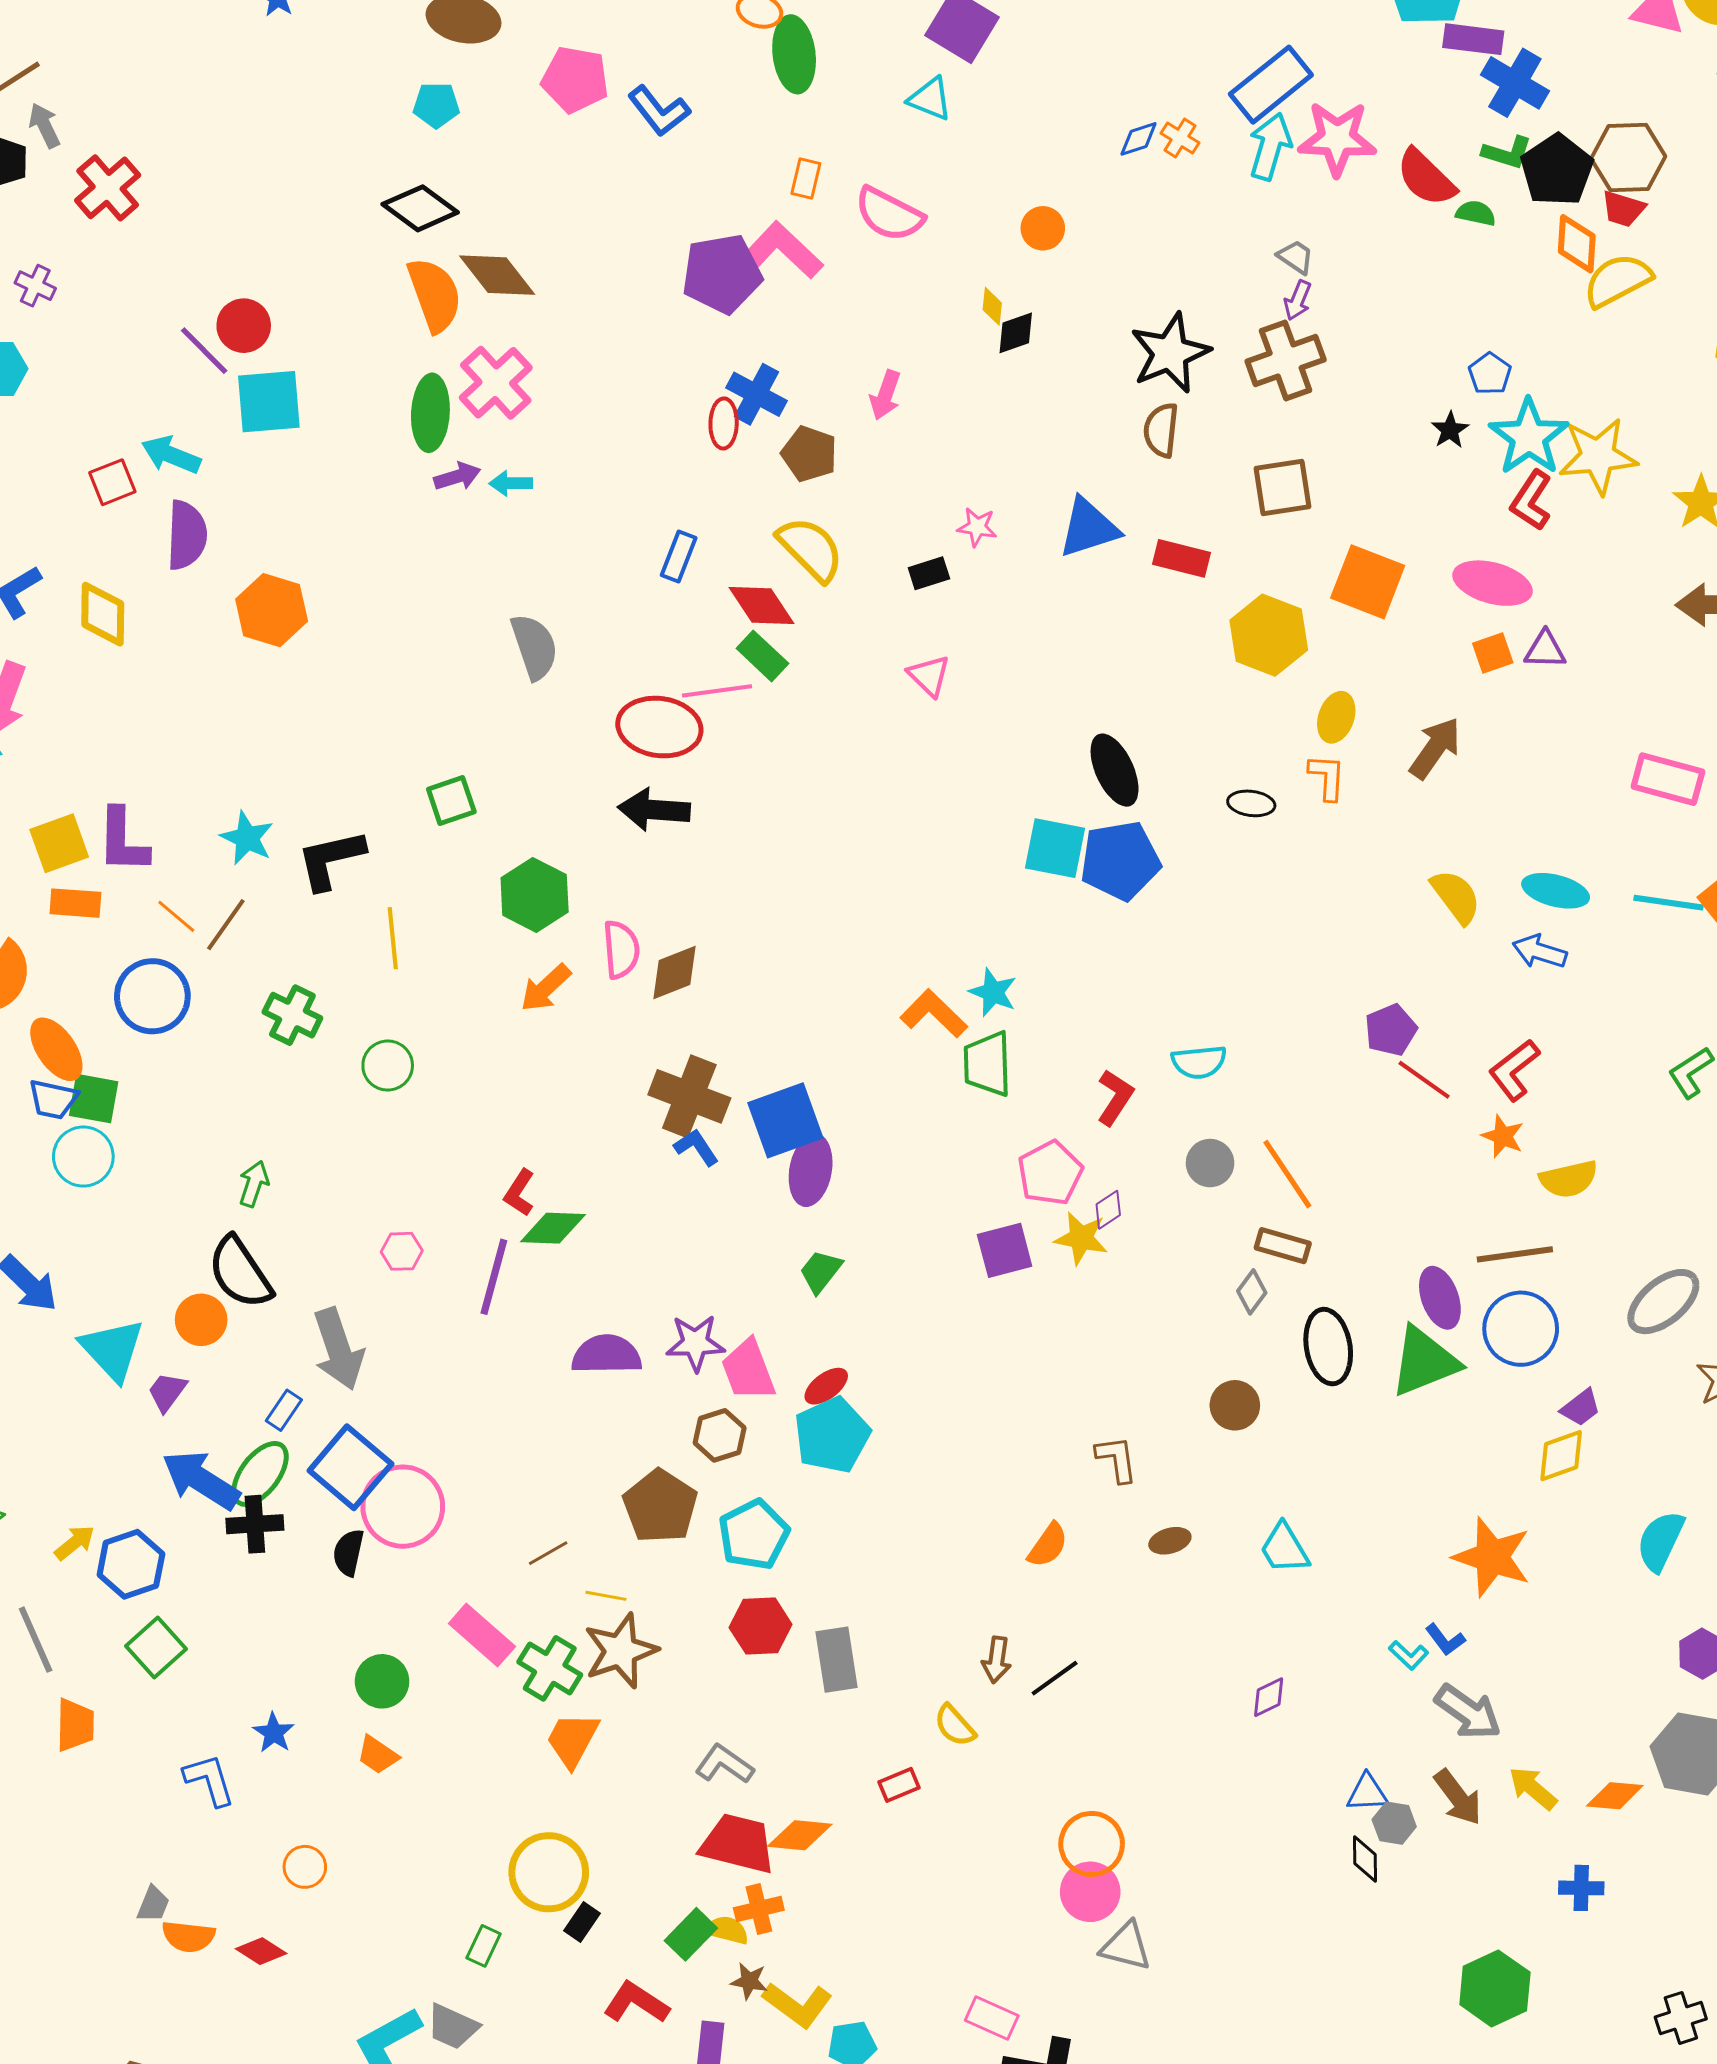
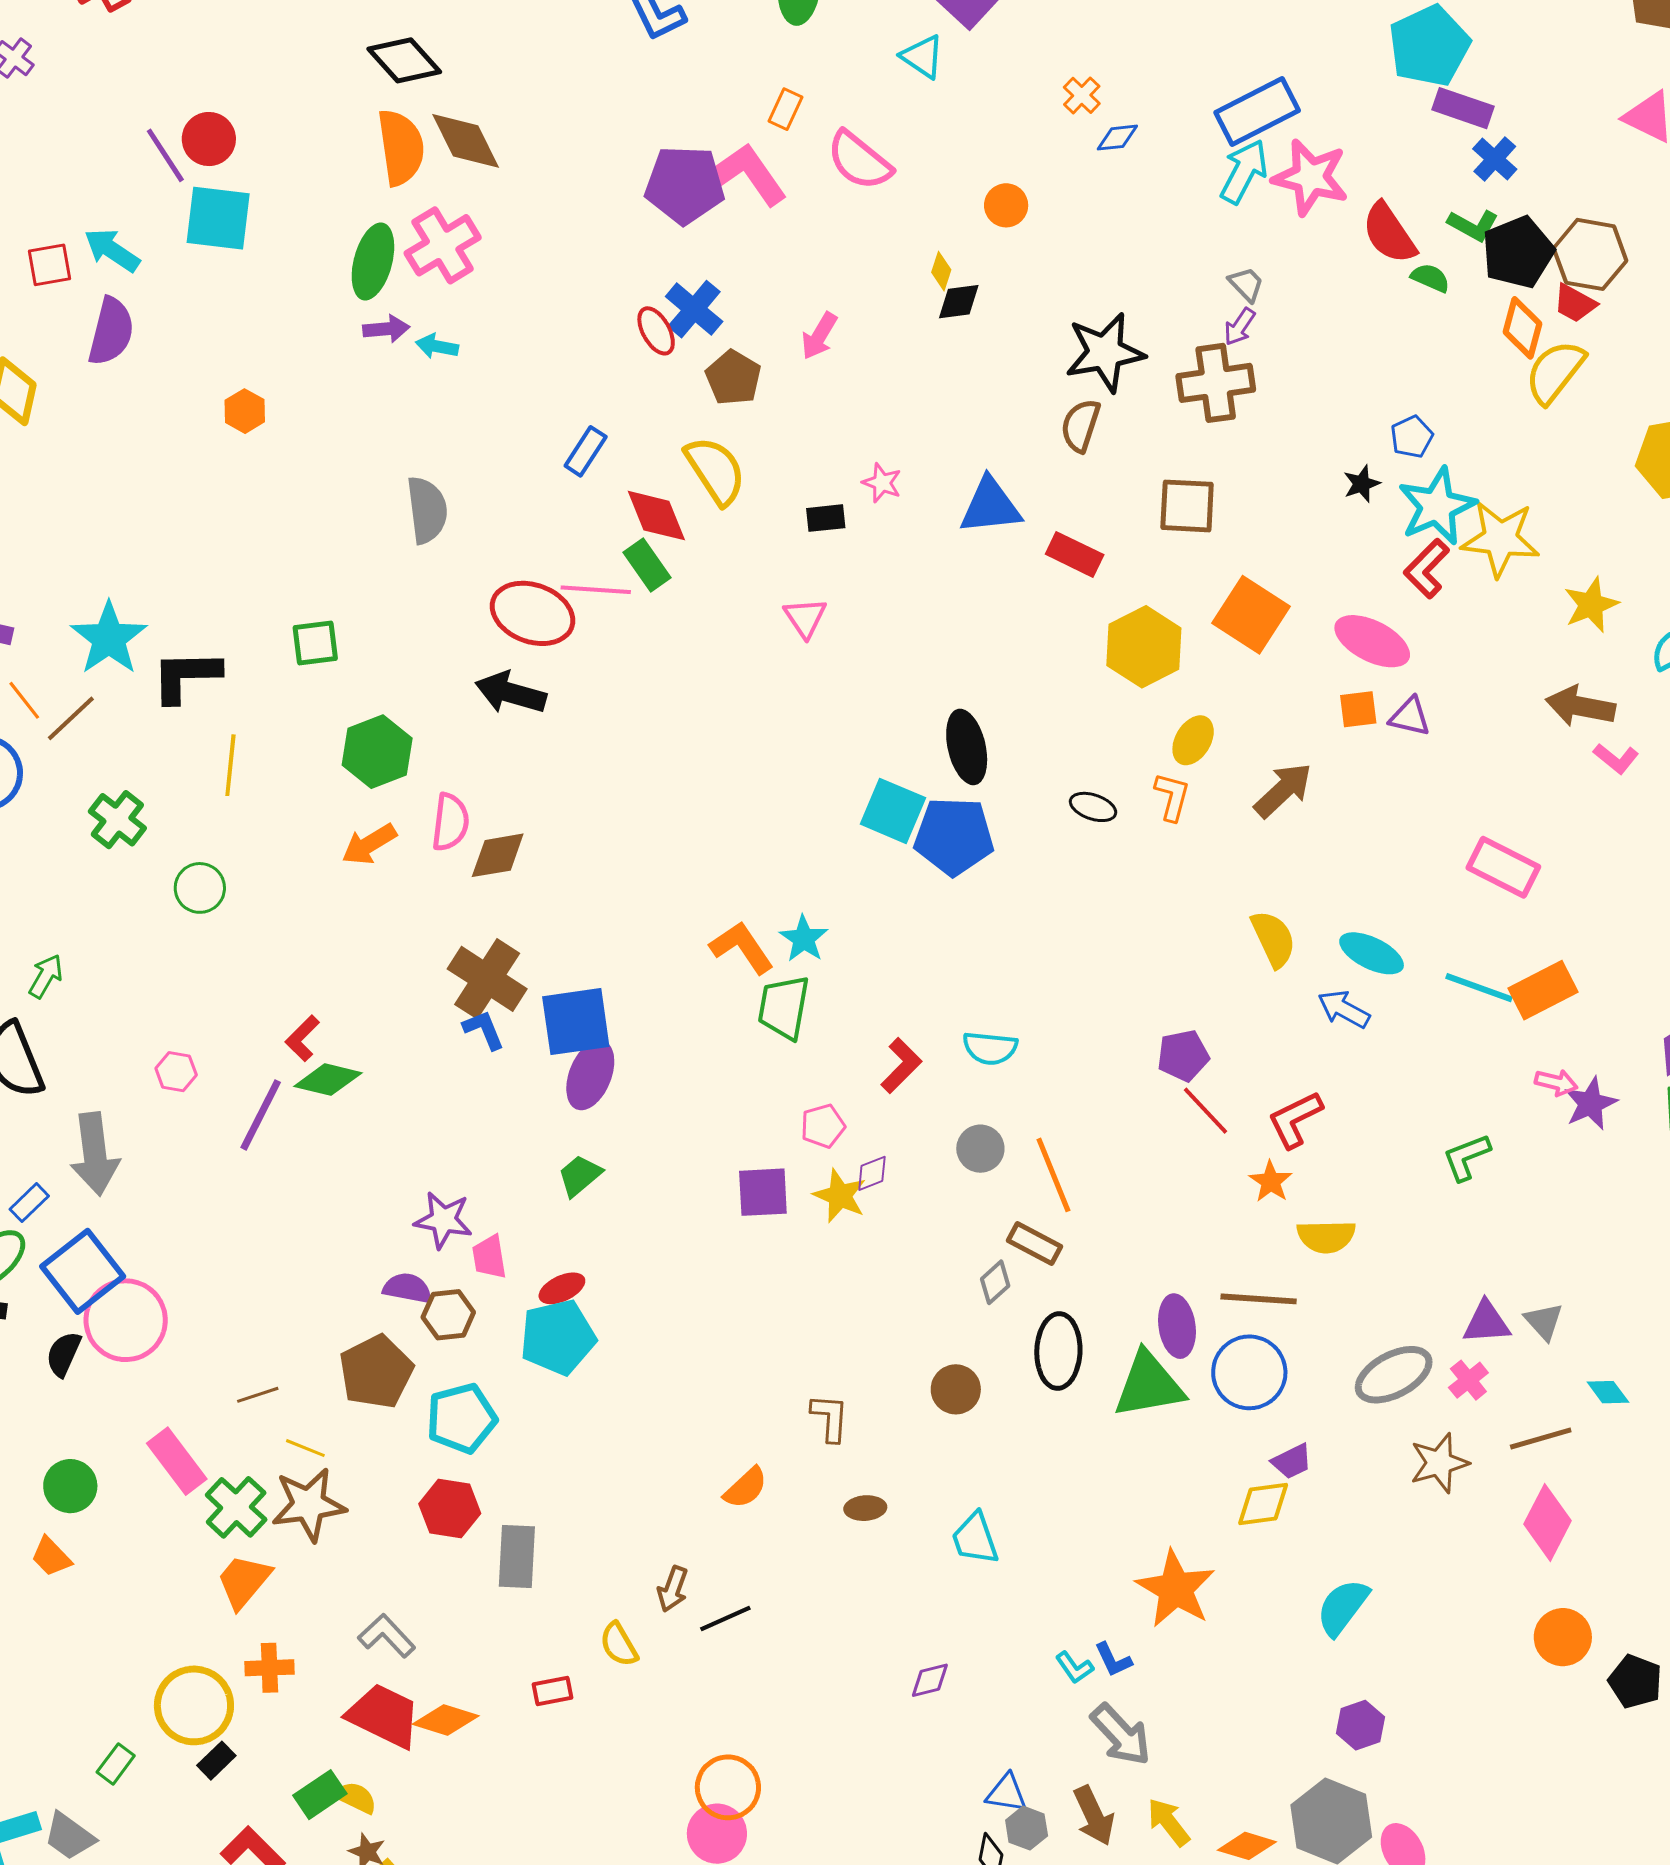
blue cross: (1515, 83) -> (1495, 159), size x0.7
orange cross: (1180, 138) -> (1082, 95), moved
yellow semicircle: (1618, 280) -> (1555, 372), turned -36
red ellipse: (724, 423) -> (656, 331), turned -42
orange hexagon: (272, 610) -> (245, 411), moved, size x0.6
cyan star: (247, 838) -> (109, 638), size x1.4
pink pentagon: (1050, 1173) -> (823, 1126), size x0.7
purple semicircle: (607, 1355) -> (407, 1288), moved, size x0.7
pink trapezoid: (748, 1370) -> (489, 1257), size x0.7
orange cross: (759, 1909) -> (269, 1668), moved

